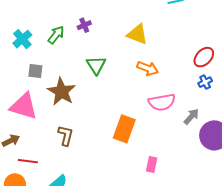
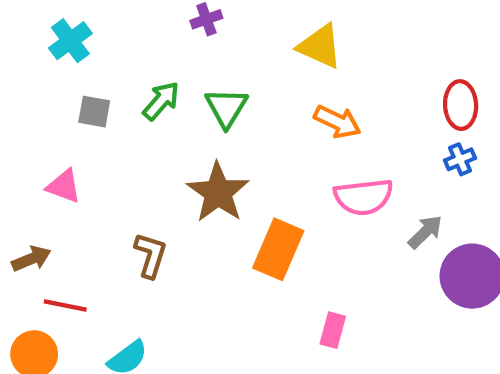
green arrow: (56, 35) -> (161, 101), moved
red ellipse: (204, 57) -> (461, 105), turned -50
brown star: (61, 92) -> (218, 192), moved
pink triangle: (24, 106) -> (64, 186), size x0.6

